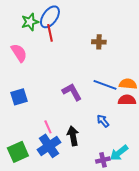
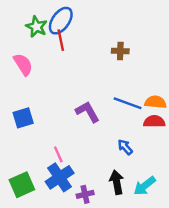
green star: (30, 22) -> (36, 27), turned -30
black arrow: (73, 136) -> (117, 182), moved
purple cross: (103, 160) -> (85, 194), moved

